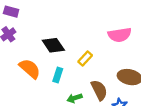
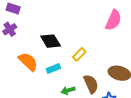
pink semicircle: (120, 35) -> (113, 20), moved, turned -60
cyan rectangle: (58, 75) -> (53, 69), turned 48

